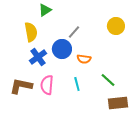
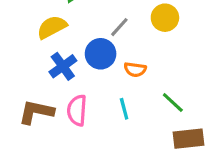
yellow circle: (116, 26) -> (165, 18), moved
yellow semicircle: (31, 32) -> (52, 27), turned -108

